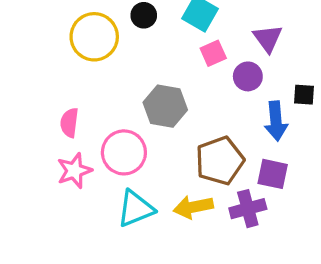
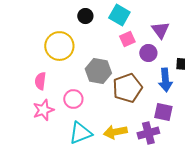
yellow circle: (94, 37) -> (59, 46), moved
pink circle: (124, 152) -> (73, 99), size x0.7
brown pentagon: (220, 161) -> (127, 88), moved

